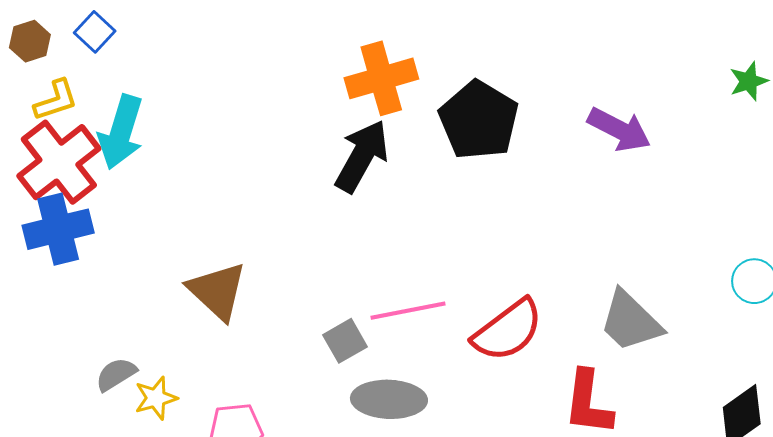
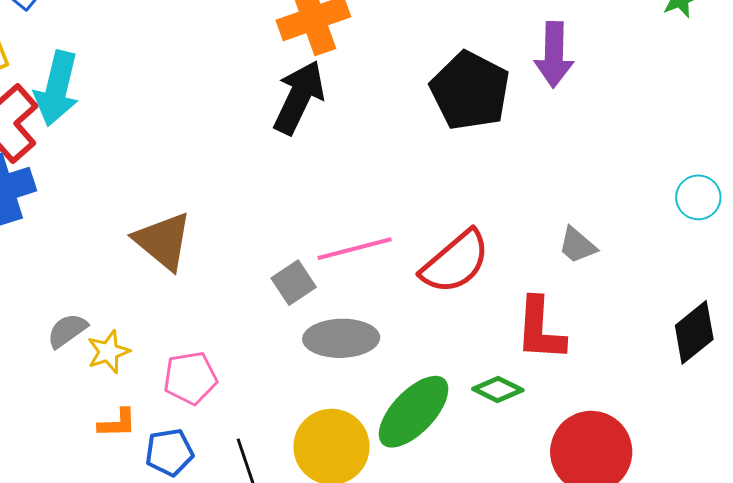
black pentagon: (479, 120) -> (470, 91), moved
purple arrow: (619, 130) -> (554, 55), turned 68
gray trapezoid: (631, 321) -> (577, 245), size x0.6

